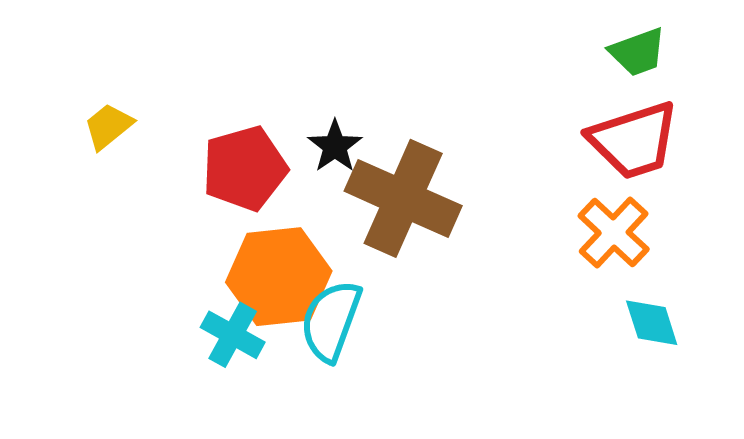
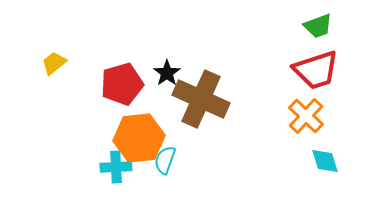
cyan semicircle: (331, 321) -> (165, 160), size x0.7
cyan cross: (233, 335) -> (116, 167), turned -32

